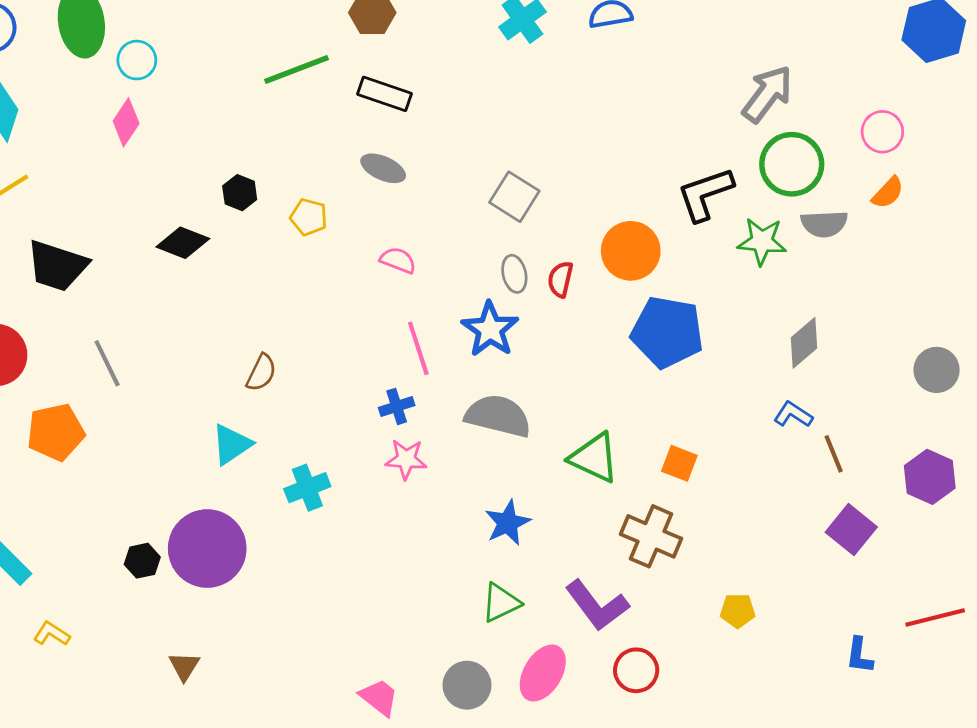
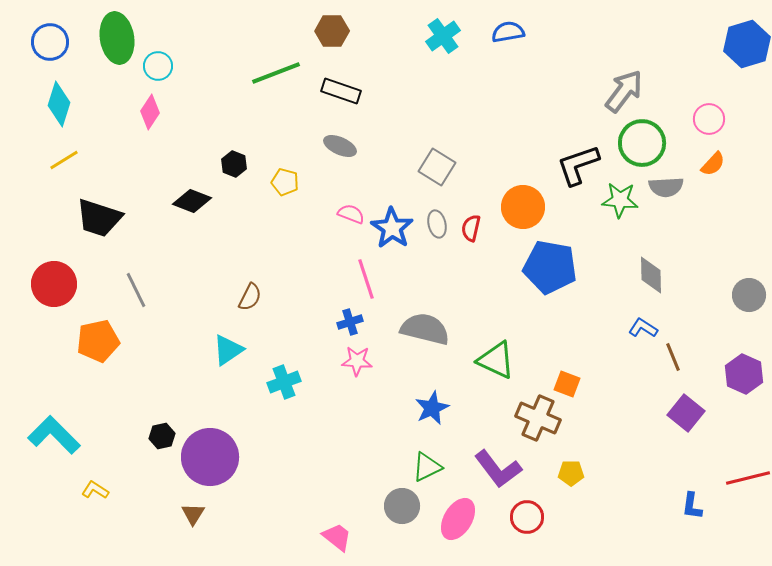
blue star: (490, 329) -> (392, 228), moved
gray diamond: (804, 343) -> (651, 275), turned -51
orange square: (679, 463) -> (567, 384), moved
purple circle: (207, 549) -> (210, 457), moved
yellow pentagon: (738, 611) -> (571, 473), moved
gray circle: (467, 685) -> (402, 506), moved

